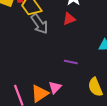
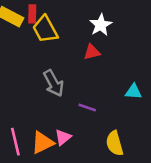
gray arrow: (39, 24) -> (54, 83), moved

